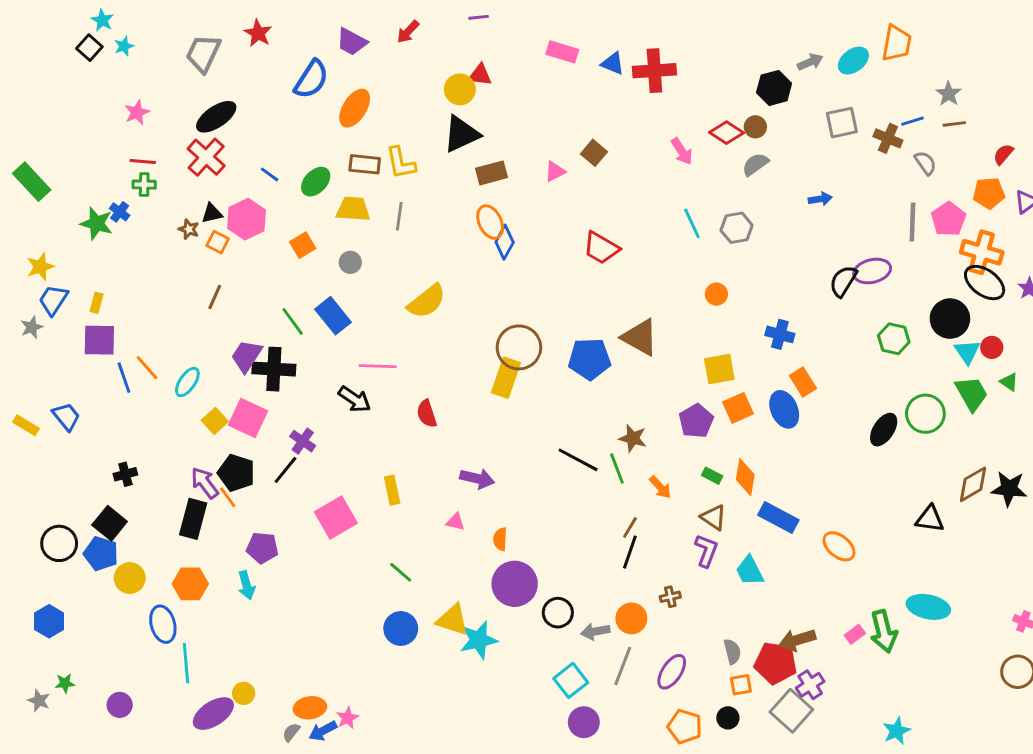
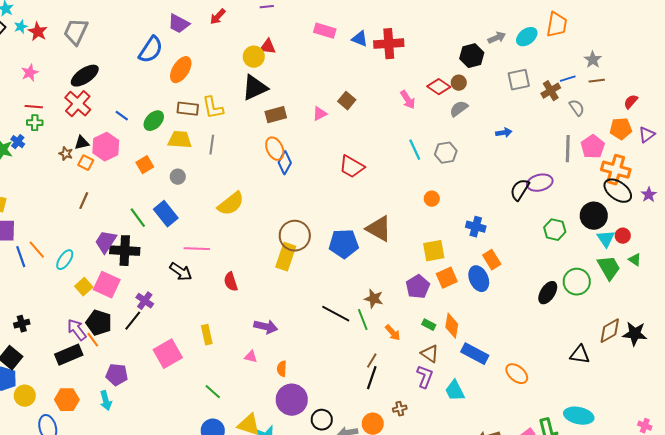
red star: (258, 33) -> (38, 32), moved
brown cross: (888, 138) -> (551, 91), turned 36
black rectangle: (193, 519) -> (69, 355), turned 52

